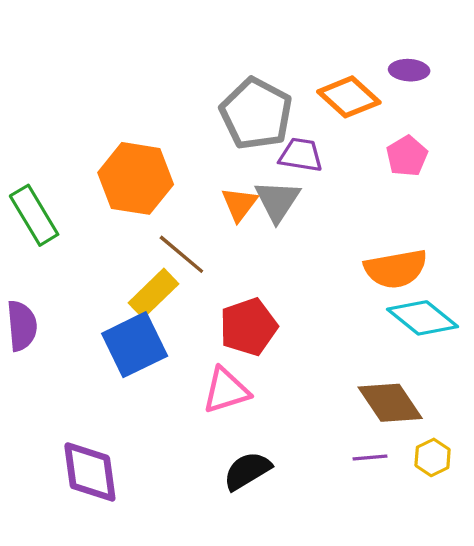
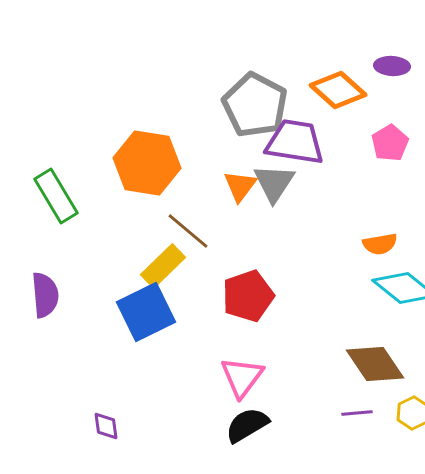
purple trapezoid: (301, 155) -> (295, 142), size x1.5
orange semicircle: (396, 269) -> (380, 244), size x0.6
pink triangle: (226, 390) -> (242, 377), moved, turned -36
purple diamond: (90, 472) -> (106, 426), size x0.5

